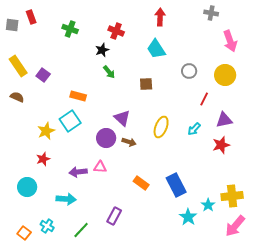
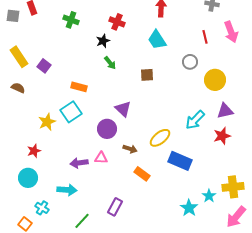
yellow circle: (225, 75) -> (215, 80), moved
red line: (204, 99) -> (205, 37), moved, turned -40
yellow ellipse: (161, 127) -> (160, 138), moved, turned 30
cyan arrow: (194, 129) -> (195, 120), size x1.5
brown arrow: (129, 142) -> (130, 149), moved
red star: (43, 159) -> (34, 151), moved
blue rectangle: (176, 185) -> (180, 161), moved, turned -40
cyan cross: (47, 226) -> (42, 208), moved

